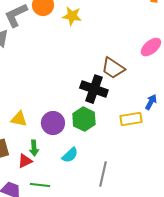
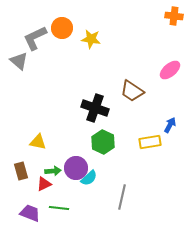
black cross: (94, 89) -> (95, 108), moved
purple circle: (53, 123) -> (76, 168), moved
green arrow: (34, 148) -> (53, 171), turned -91

